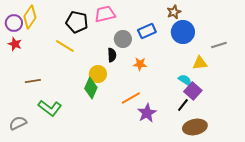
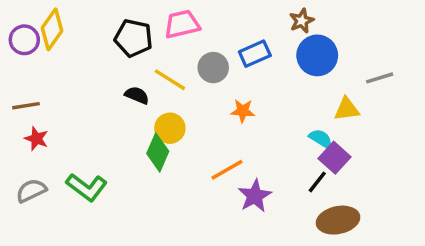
red star: (15, 44) -> (36, 139), moved
yellow line: (65, 46) -> (170, 80), moved
black semicircle: (112, 55) -> (137, 95), moved, turned -64
brown line: (33, 81) -> (26, 106), moved
gray semicircle: (18, 123) -> (31, 191), moved

